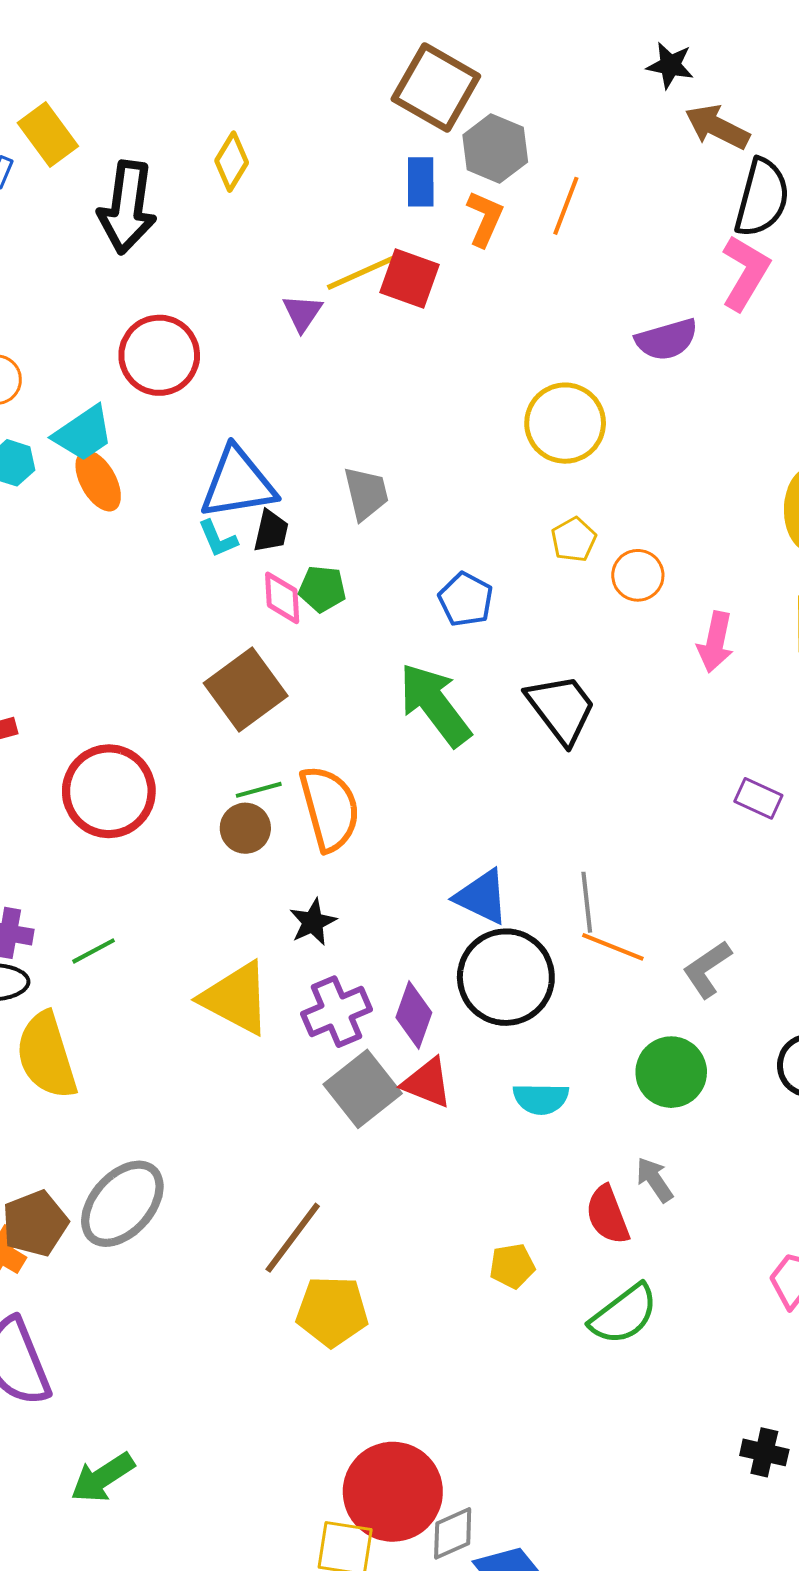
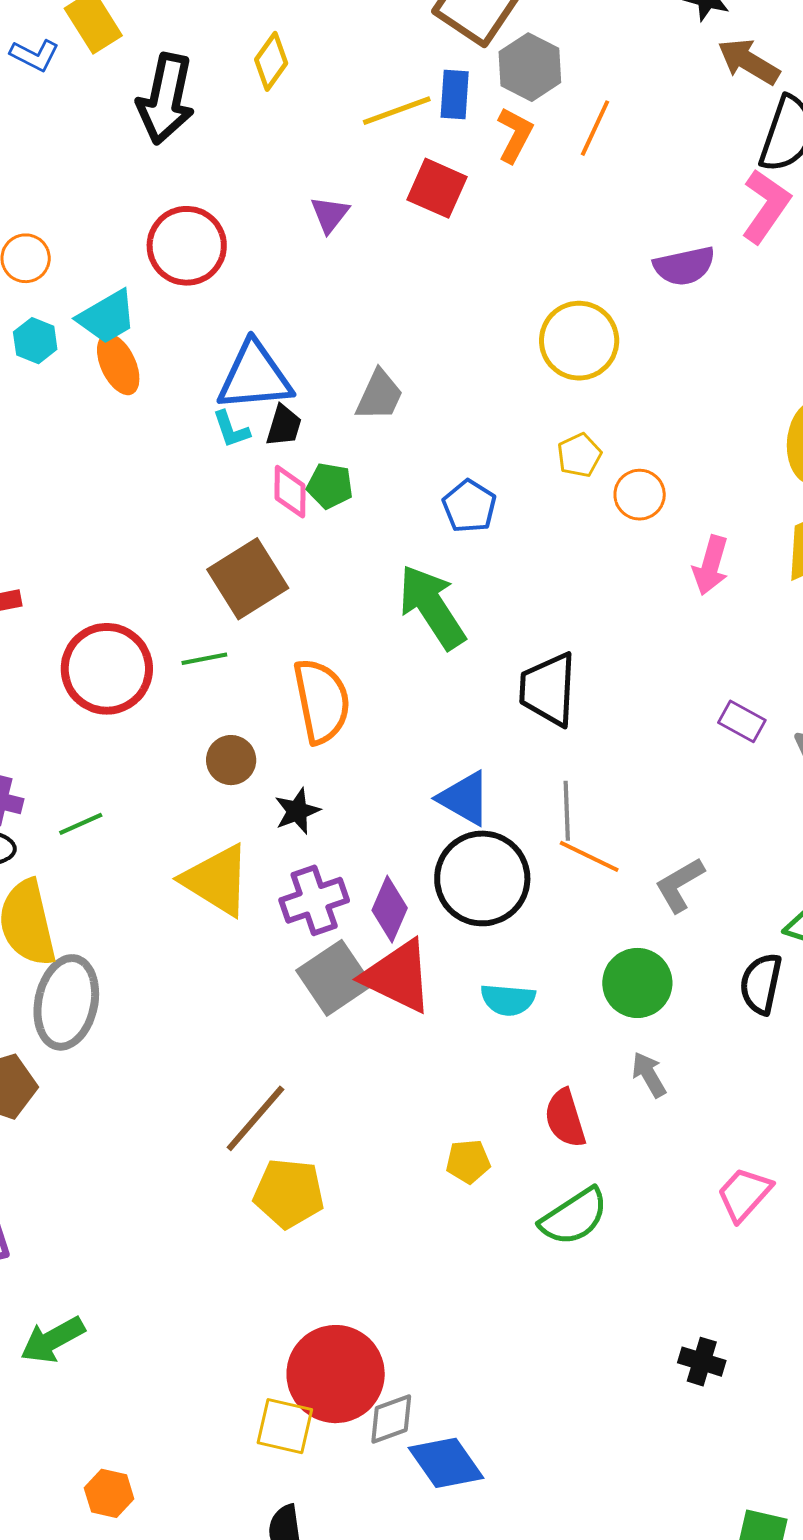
yellow line: (361, 273) -> (397, 111), moved
gray trapezoid: (366, 493) -> (379, 395), turned 34
black trapezoid: (561, 709) -> (548, 689), moved, turned -144
green line: (259, 790) -> (204, 659), moved
brown circle: (245, 828) -> (231, 760), moved
red triangle: (427, 1083) -> (398, 976), size x1.5
gray arrow: (655, 1180) -> (649, 1075), moved
gray ellipse: (122, 1204) -> (66, 1002), moved, turned -34

